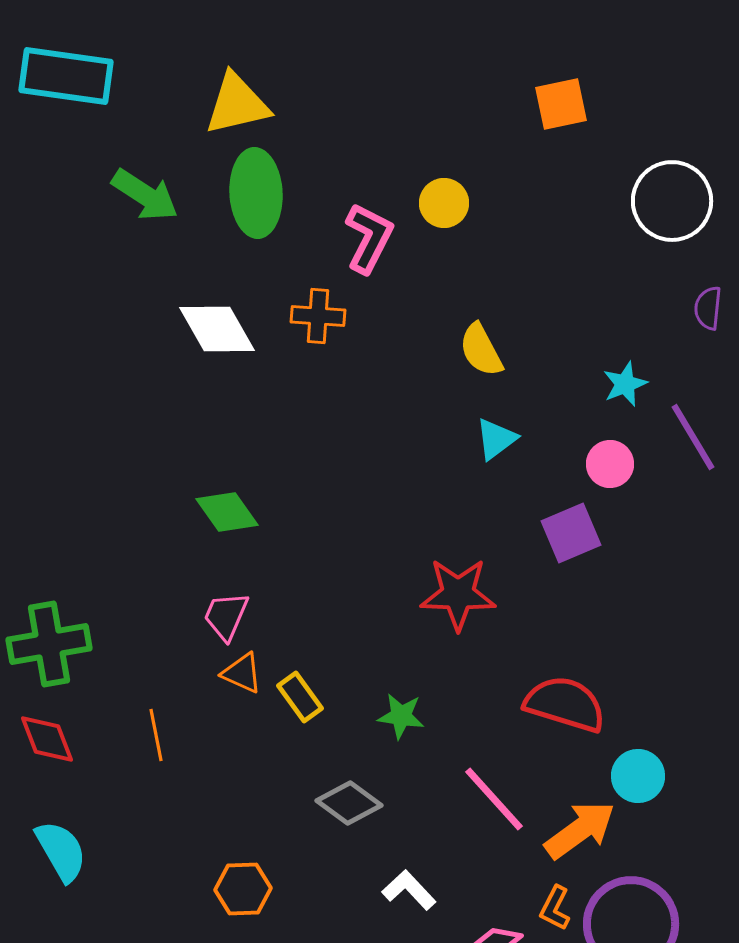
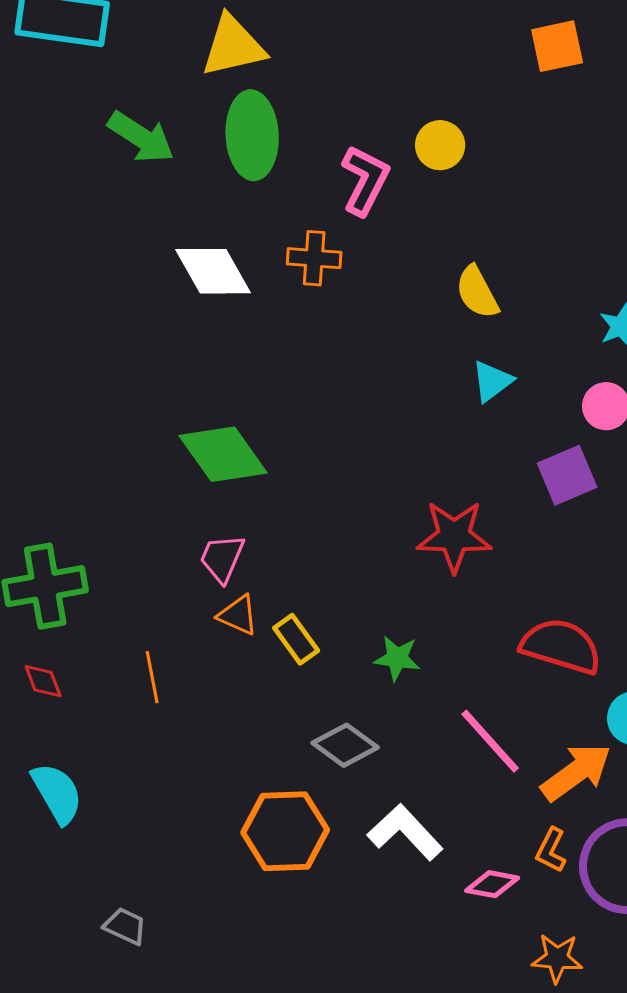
green diamond: (227, 512) -> (223, 454), size x1.4
red diamond: (47, 739) -> (43, 681), size x0.7
orange hexagon: (243, 889) -> (285, 831), moved, size x1.5
white L-shape: (409, 890) -> (405, 832), size x1.4

